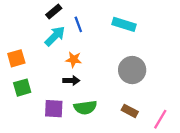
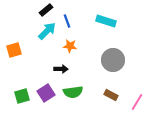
orange star: (74, 59) -> (70, 46), moved
green square: (22, 88) -> (22, 96), moved
purple square: (54, 109) -> (46, 93), turned -36

